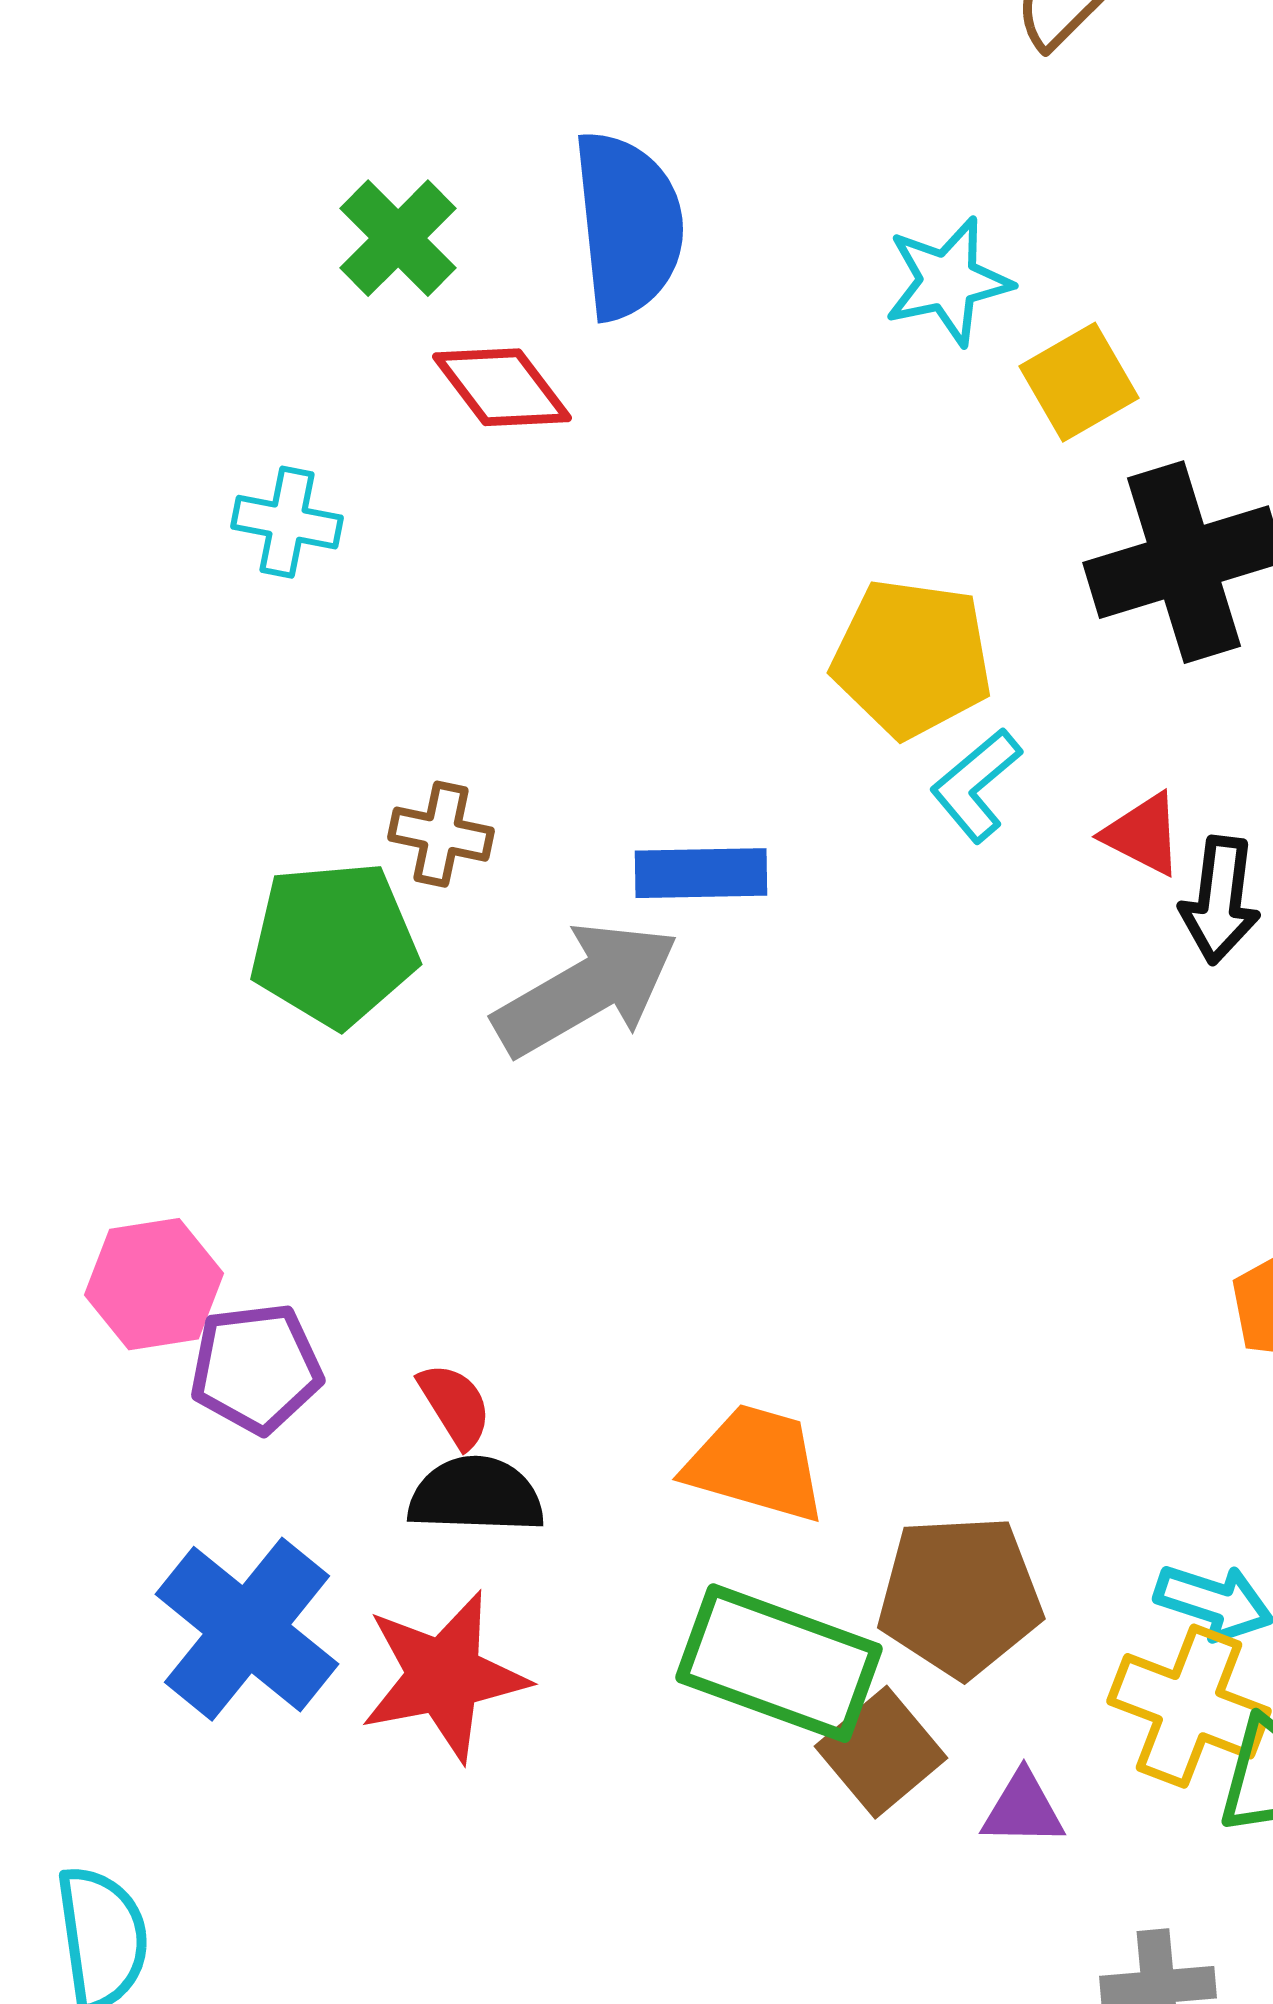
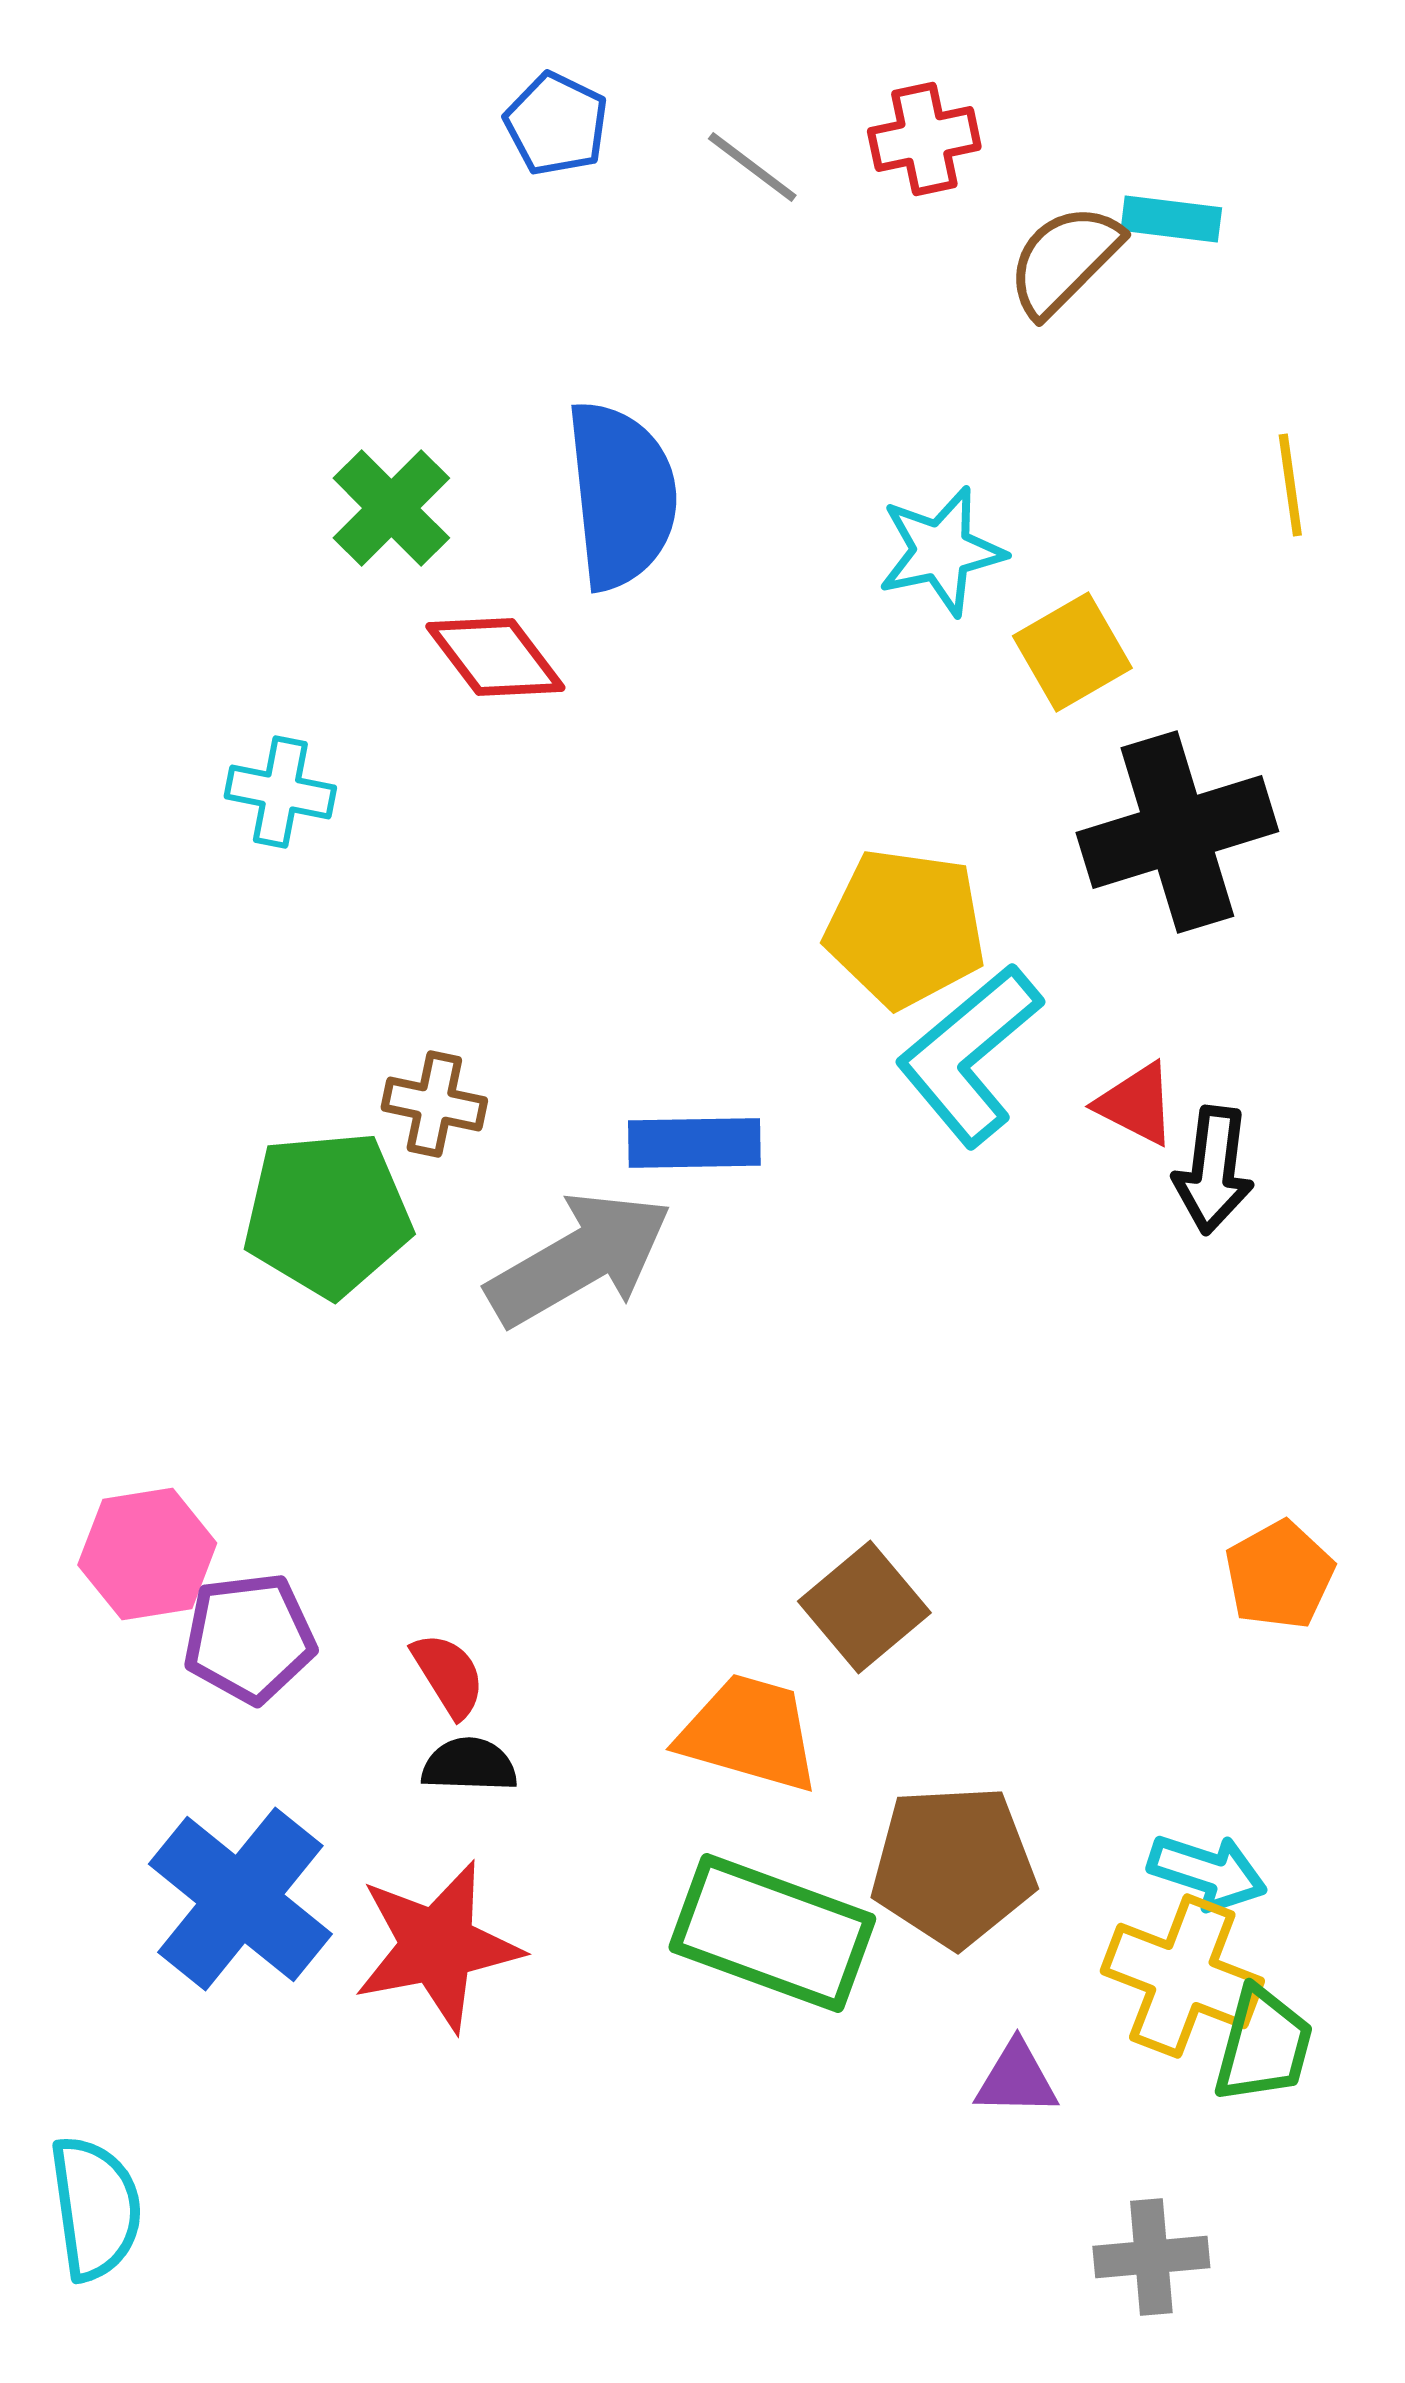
cyan L-shape: (976, 785) -> (969, 1055), size x1.6
black semicircle: (476, 1495) -> (469, 1765), size x0.7
brown square: (881, 1752) -> (864, 1607), moved

